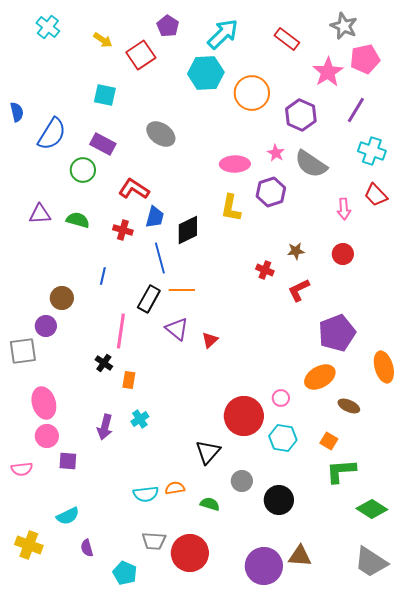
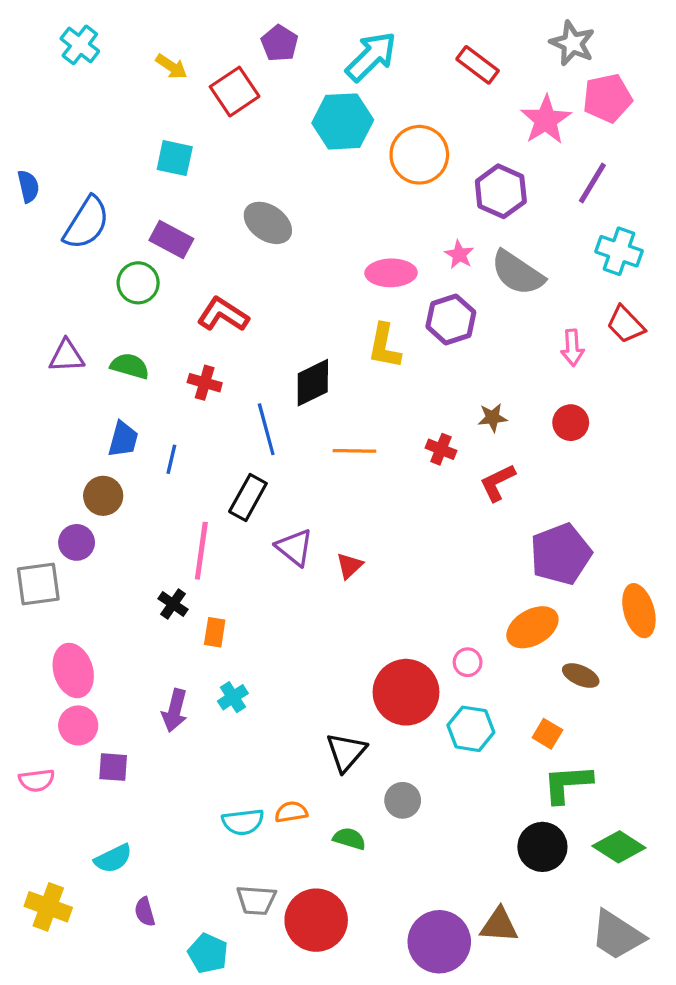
blue trapezoid: (155, 217) -> (123, 439), moved
orange line: (182, 290) -> (354, 451), moved
black circle: (279, 500) -> (542, 847), moved

